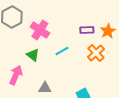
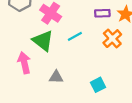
green triangle: (33, 55) -> (43, 41), size x1.5
pink arrow: (16, 75) -> (24, 63), turned -36

